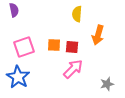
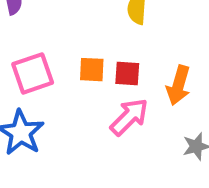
orange arrow: (98, 35) -> (178, 85), moved

